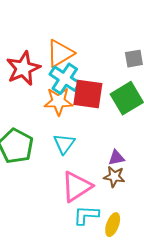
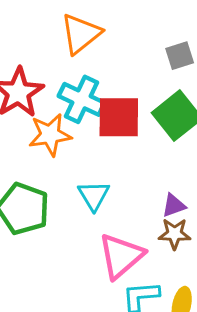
orange triangle: (60, 53) -> (81, 34), moved
orange star: (58, 101) -> (50, 135), moved

